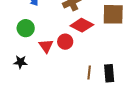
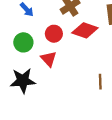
red circle: (65, 42) -> (54, 34), moved
black star: (20, 62) -> (23, 81), size x1.6

